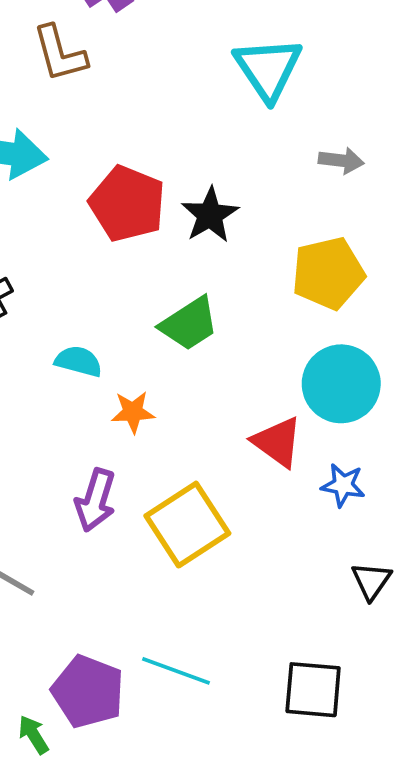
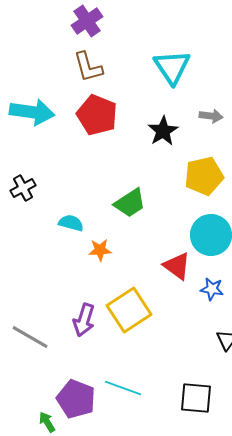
brown L-shape: (60, 54) -> (88, 67), moved
red pentagon: (127, 204) -> (97, 115), moved
black star: (210, 215) -> (163, 131), moved
purple arrow: (95, 500) -> (84, 320), moved

